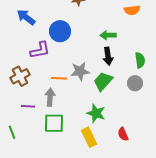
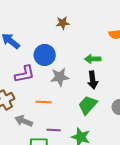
gray star: (80, 71) -> (60, 77), moved
gray arrow: (50, 97) -> (24, 121), moved, turned -72
purple line: (28, 106) -> (54, 130), moved

